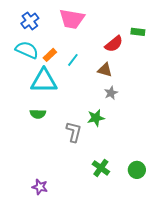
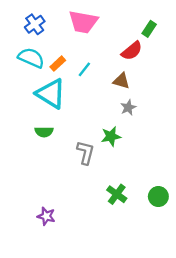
green rectangle: (138, 32) -> (149, 29), moved, turned -64
cyan triangle: (44, 81) -> (51, 94), turned 32

